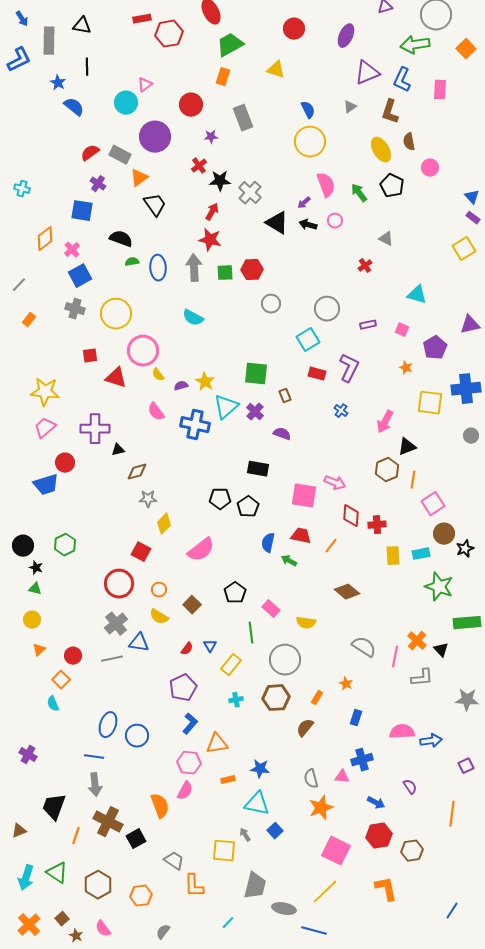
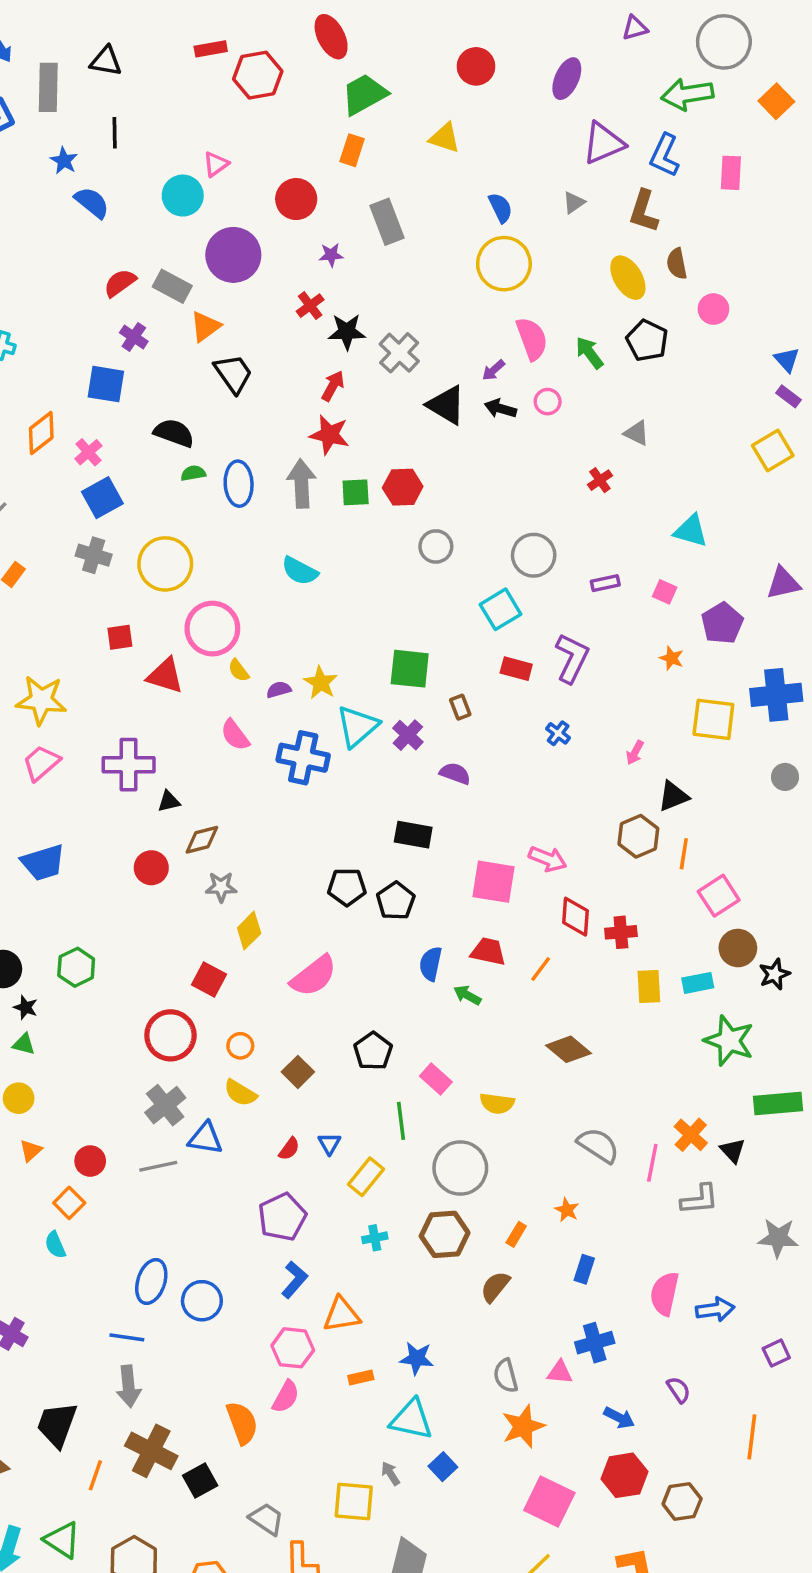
pink arrow: (385, 422) -> (635, 752), size x0.6
red circle: (65, 463) -> (151, 868), moved
pink semicircle: (402, 732) -> (665, 1294), turned -75

